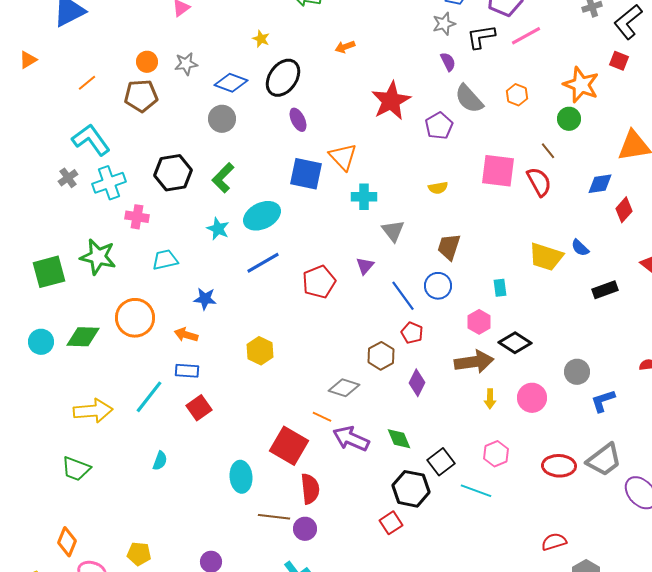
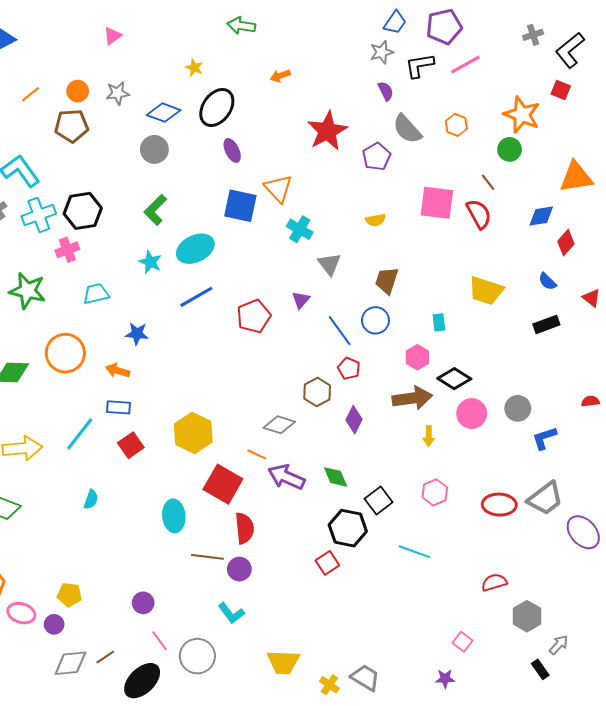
orange line: (87, 83) -> (31, 94), moved
black hexagon: (173, 173) -> (83, 211), moved
cyan cross: (364, 197) -> (300, 229), turned 30
pink cross: (137, 217) -> (67, 250), turned -30
blue semicircle: (580, 248) -> (547, 281), moved
yellow hexagon: (260, 351) -> (193, 433), moved, size x1.4
pink circle: (532, 398) -> (472, 413), moved
cyan line: (476, 491) -> (414, 552), moved

